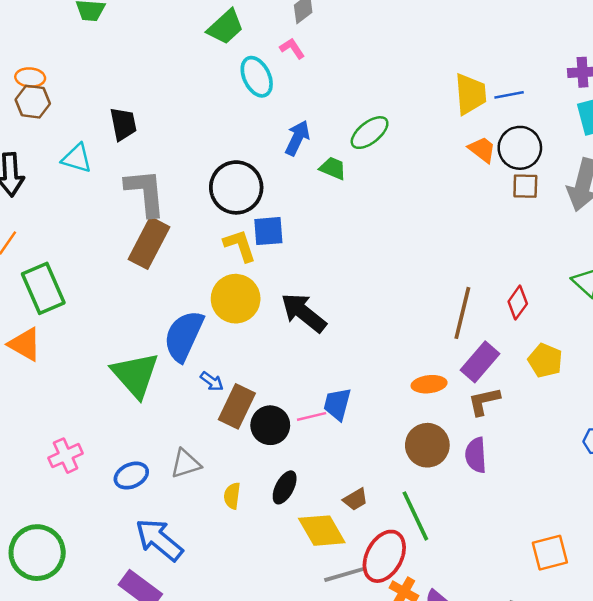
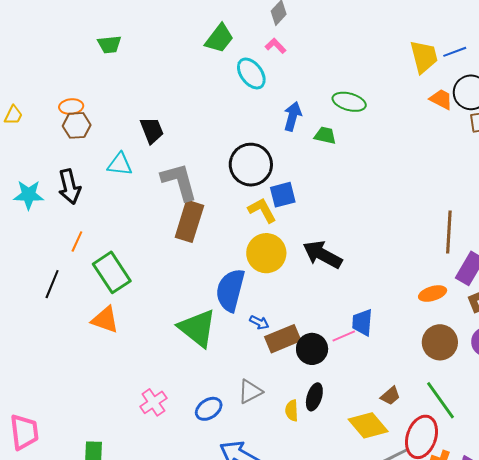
green ellipse: (370, 133) -> (349, 102), turned 64
brown rectangle: (237, 406) -> (283, 339), turned 52
black ellipse: (285, 487) -> (314, 397), moved

